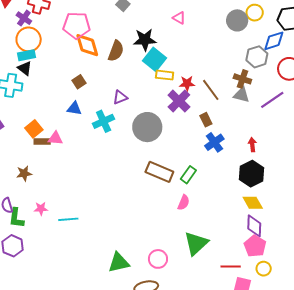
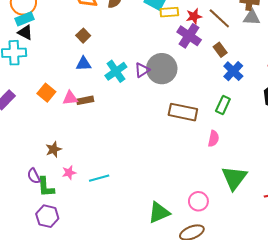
purple triangle: (120, 97) -> (142, 70), moved
brown rectangle: (42, 141) -> (85, 100), moved
brown star: (24, 173) -> (54, 149), moved
green rectangle: (188, 175) -> (223, 105), moved

